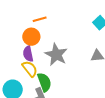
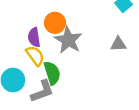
orange circle: (31, 37) -> (55, 23), moved

